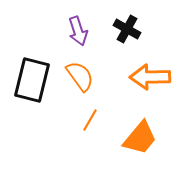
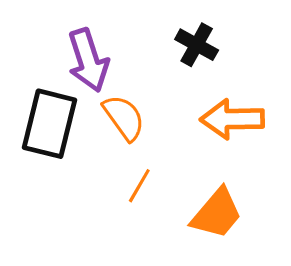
purple arrow: (78, 31) -> (88, 60), moved, size x1.4

